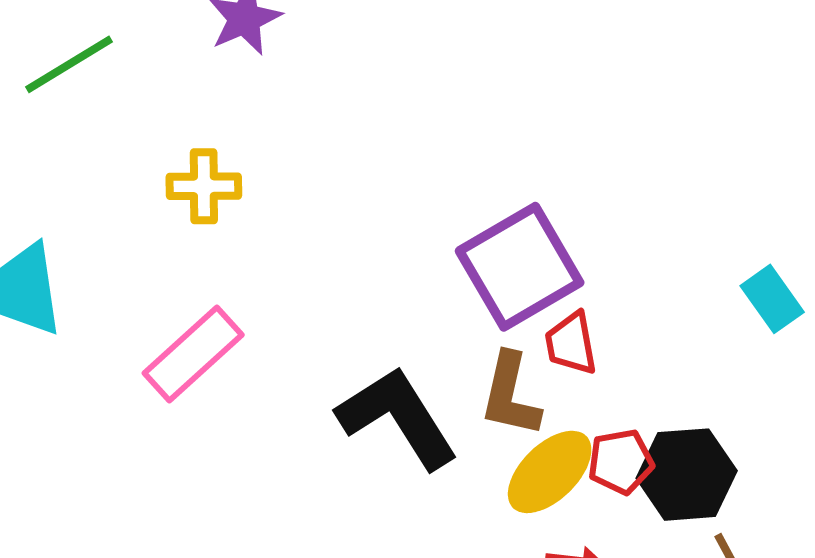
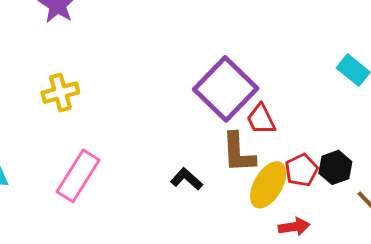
black L-shape: (398, 418) -> (187, 179), size x0.5
black hexagon: (687, 475) -> (335, 167), size x0.7

